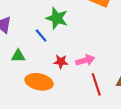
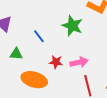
green star: (57, 18) -> (72, 26), moved

